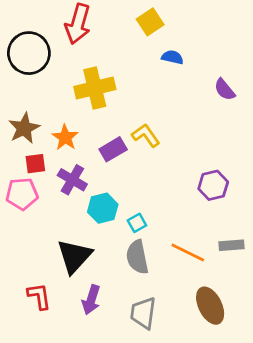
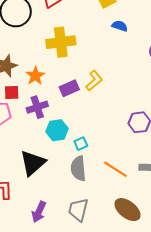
yellow L-shape: (146, 135) -> (94, 81), turned 80
purple cross: (72, 180) -> (37, 107), turned 35
purple arrow: (91, 300) -> (39, 212), moved
brown ellipse: (210, 306) -> (128, 210), turned -32

